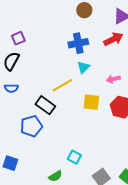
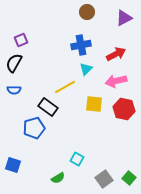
red arrow: (113, 39) -> (116, 54), moved
pink arrow: (113, 79) -> (116, 81), size x1.5

